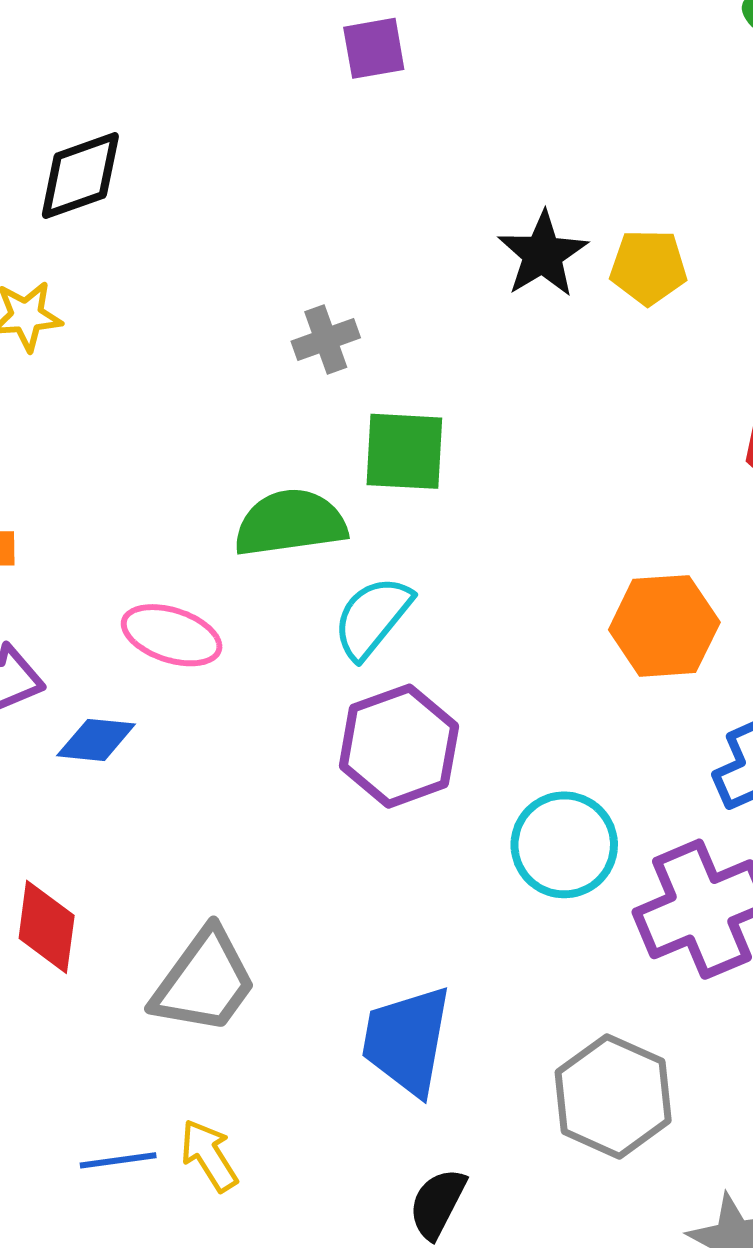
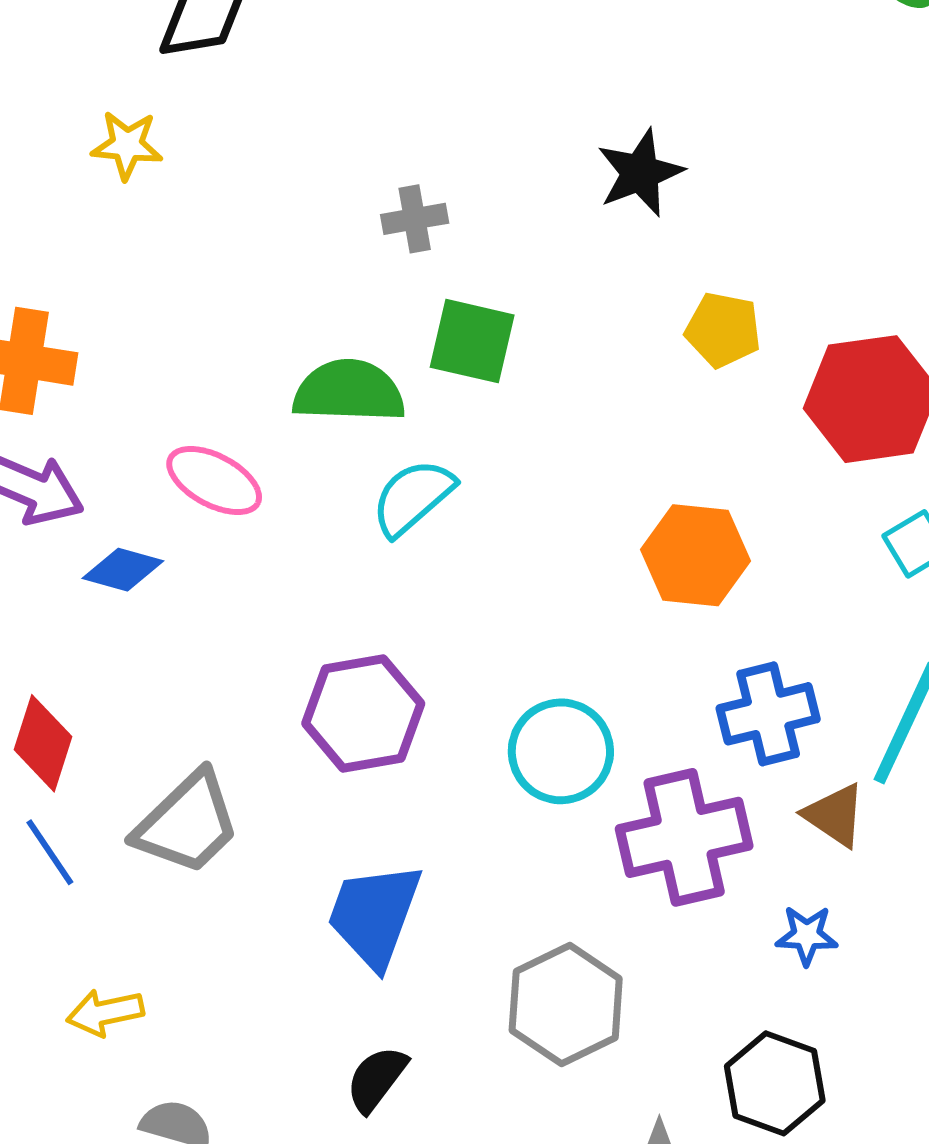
yellow pentagon: (648, 267) -> (723, 330), moved
purple hexagon: (399, 746) -> (363, 714), moved
yellow arrow: (209, 1155) -> (105, 1012), moved, turned -80
blue line: (118, 1160) -> (50, 852), moved, turned 54

